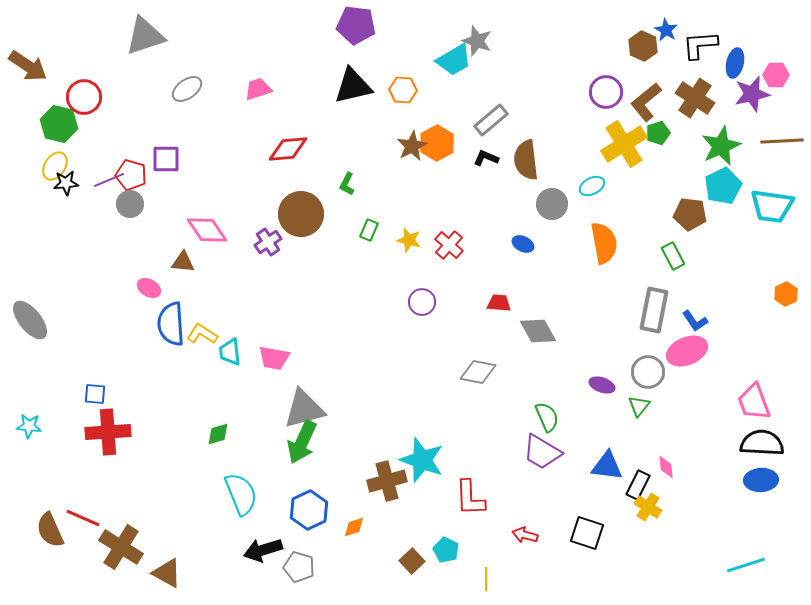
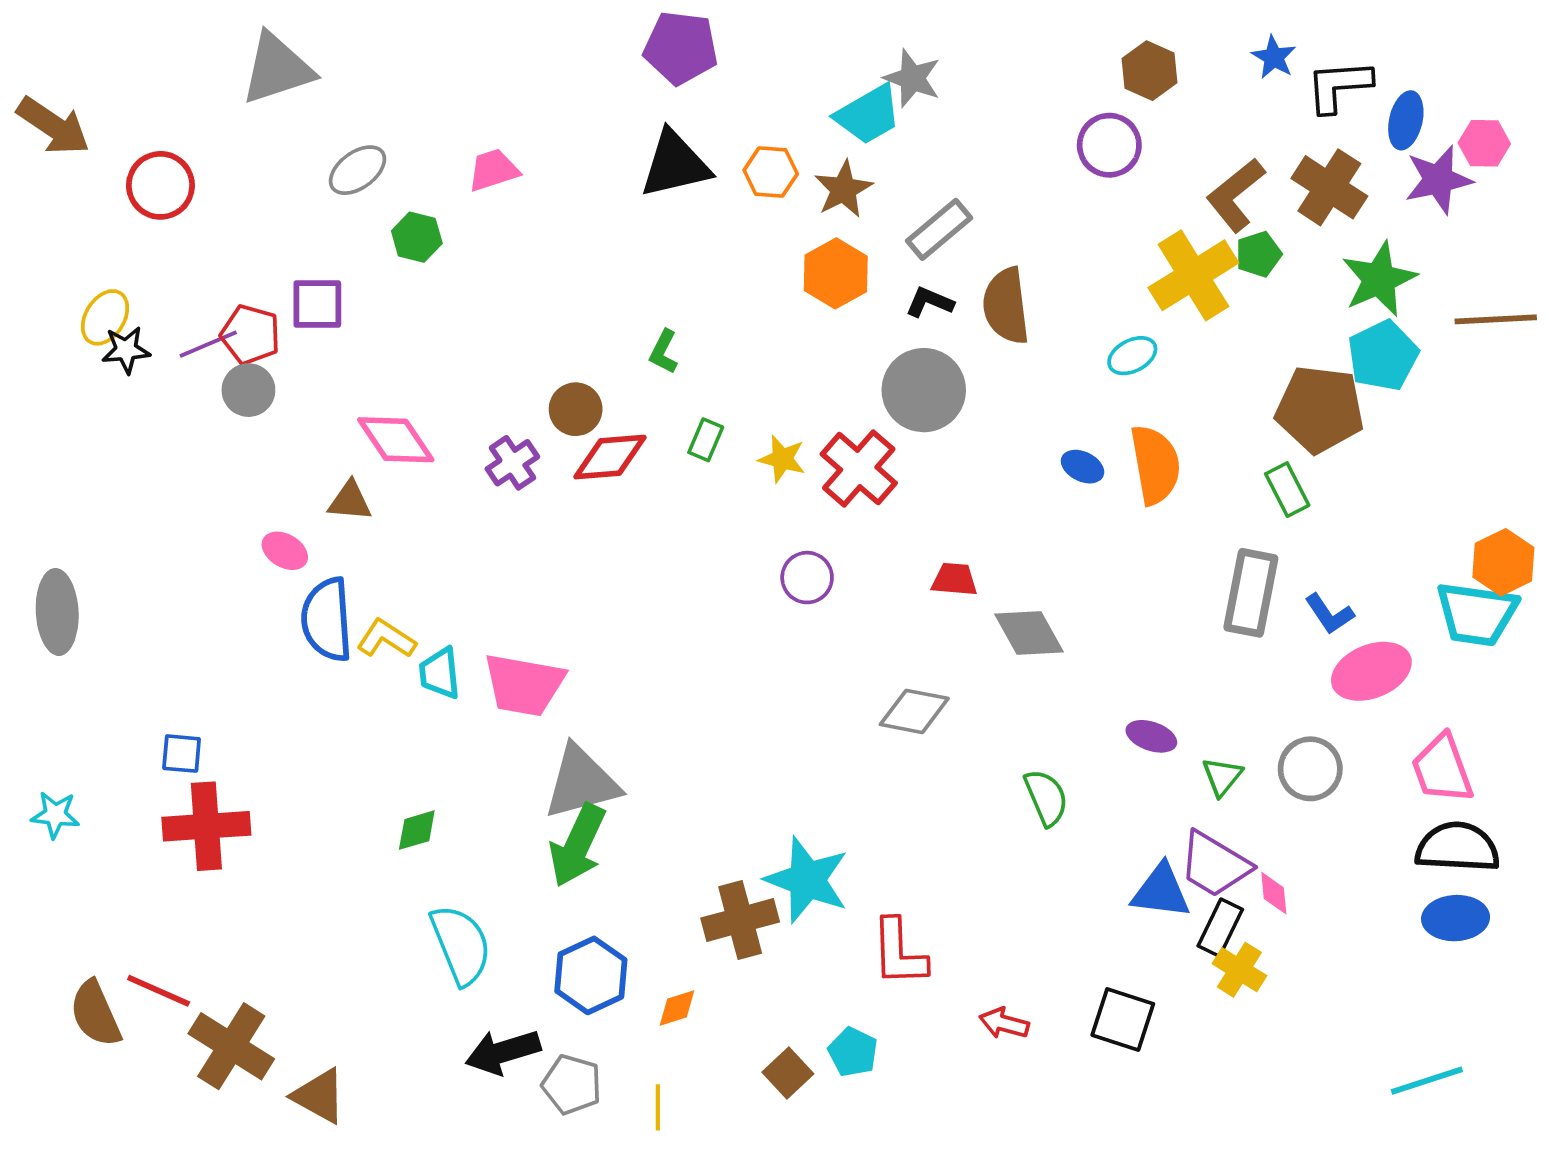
brown hexagon: (643, 46) -> (1149, 71), moved
purple circle: (606, 92) -> (1109, 145), moved
green hexagon: (59, 124) -> (417, 237), moved, size x0.7
brown line: (782, 141) -> (1496, 319), moved
brown star: (412, 146) -> (843, 189), moved
red diamond: (288, 149) -> (610, 457), moved
gray circle: (552, 204) -> (924, 390), moved, size x1.4
cyan trapezoid: (772, 206) -> (1477, 614), moved
brown circle: (301, 214) -> (576, 409), size x0.6
brown pentagon: (690, 214) -> (1320, 409), size x1.4
blue ellipse: (523, 244) -> (1083, 467), moved
red cross: (449, 245) -> (859, 469), size x1.4
orange hexagon: (786, 294) -> (1503, 562), size x1.4
gray ellipse: (30, 320) -> (57, 612), turned 36
pink ellipse: (687, 351) -> (1371, 671), moved
pink trapezoid: (274, 358) -> (524, 685), size x1.4
gray circle: (648, 372) -> (1310, 769), moved
purple trapezoid: (542, 452) -> (1215, 864), moved
yellow line: (486, 579) -> (658, 1107), moved

